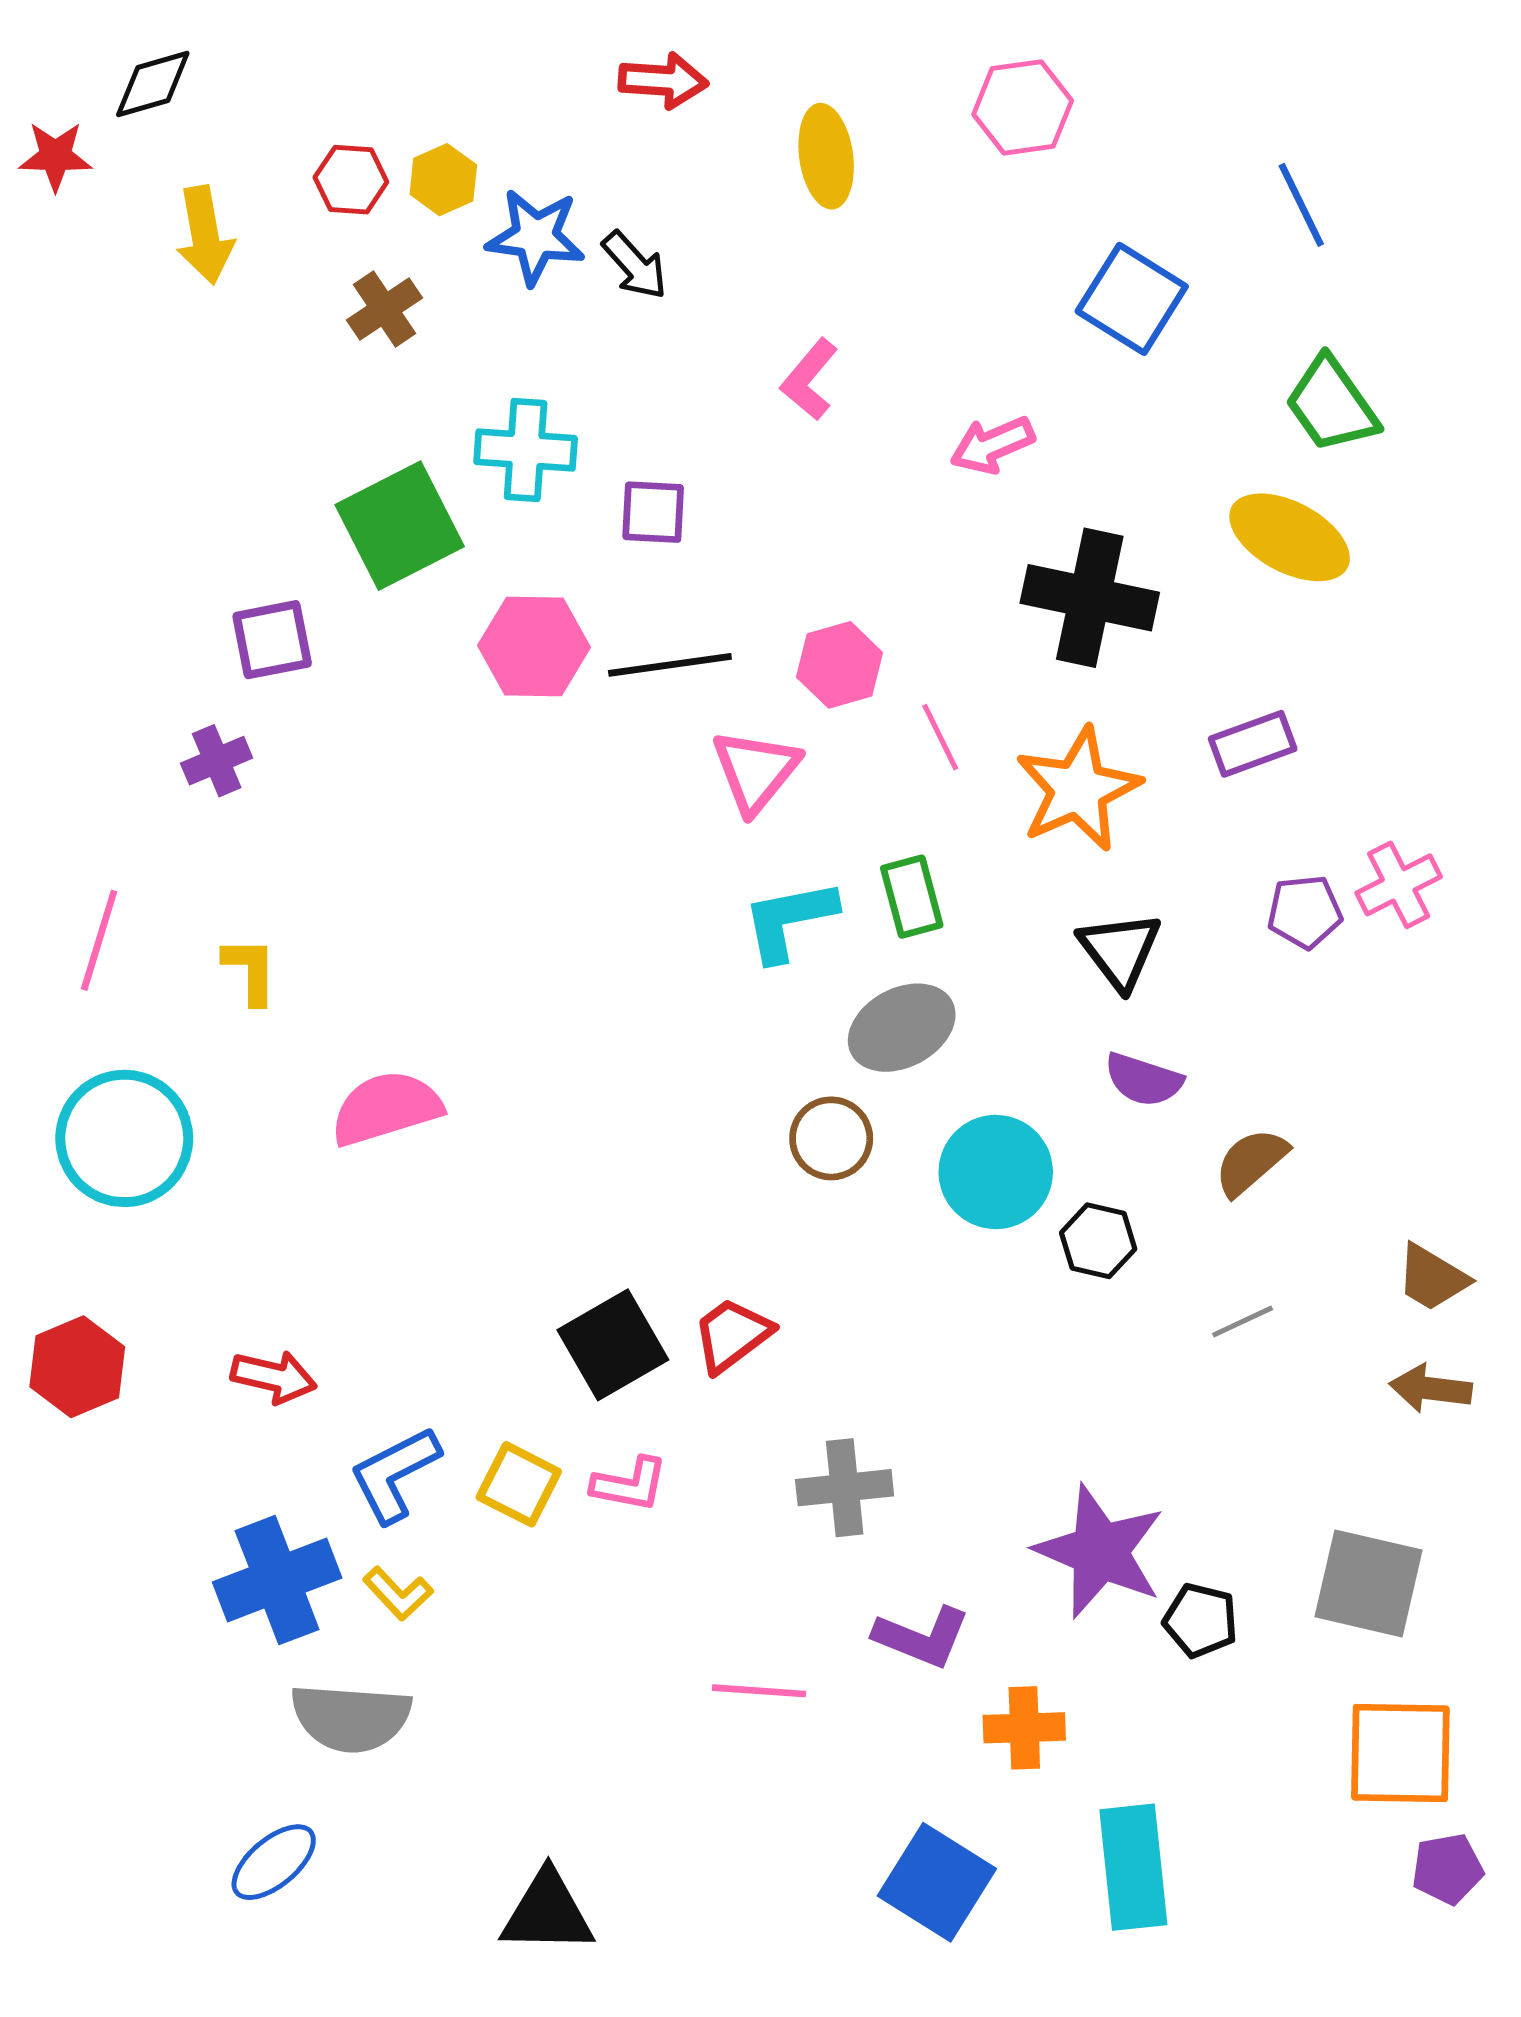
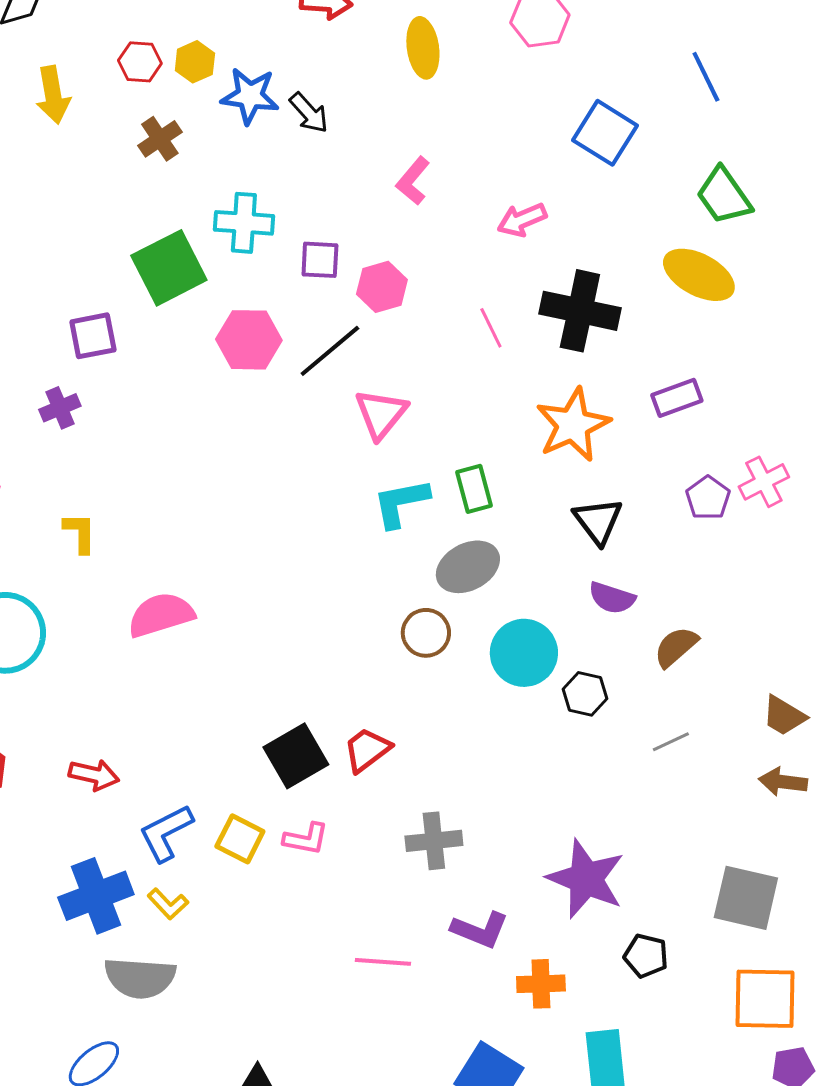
black line: (670, 665) -> (330, 351), turned -32
pink hexagon: (840, 665) -> (382, 287), moved
pink line: (940, 737) -> (491, 328), moved
purple pentagon: (1305, 912) -> (708, 498), turned -30
black pentagon: (1201, 1620) -> (646, 956), moved

